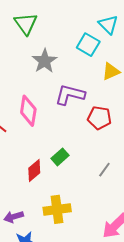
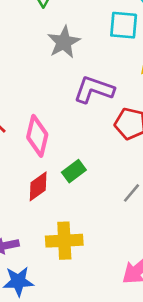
cyan square: (88, 45) -> (124, 25), turned -30
pink diamond: (28, 111) -> (37, 136), moved

